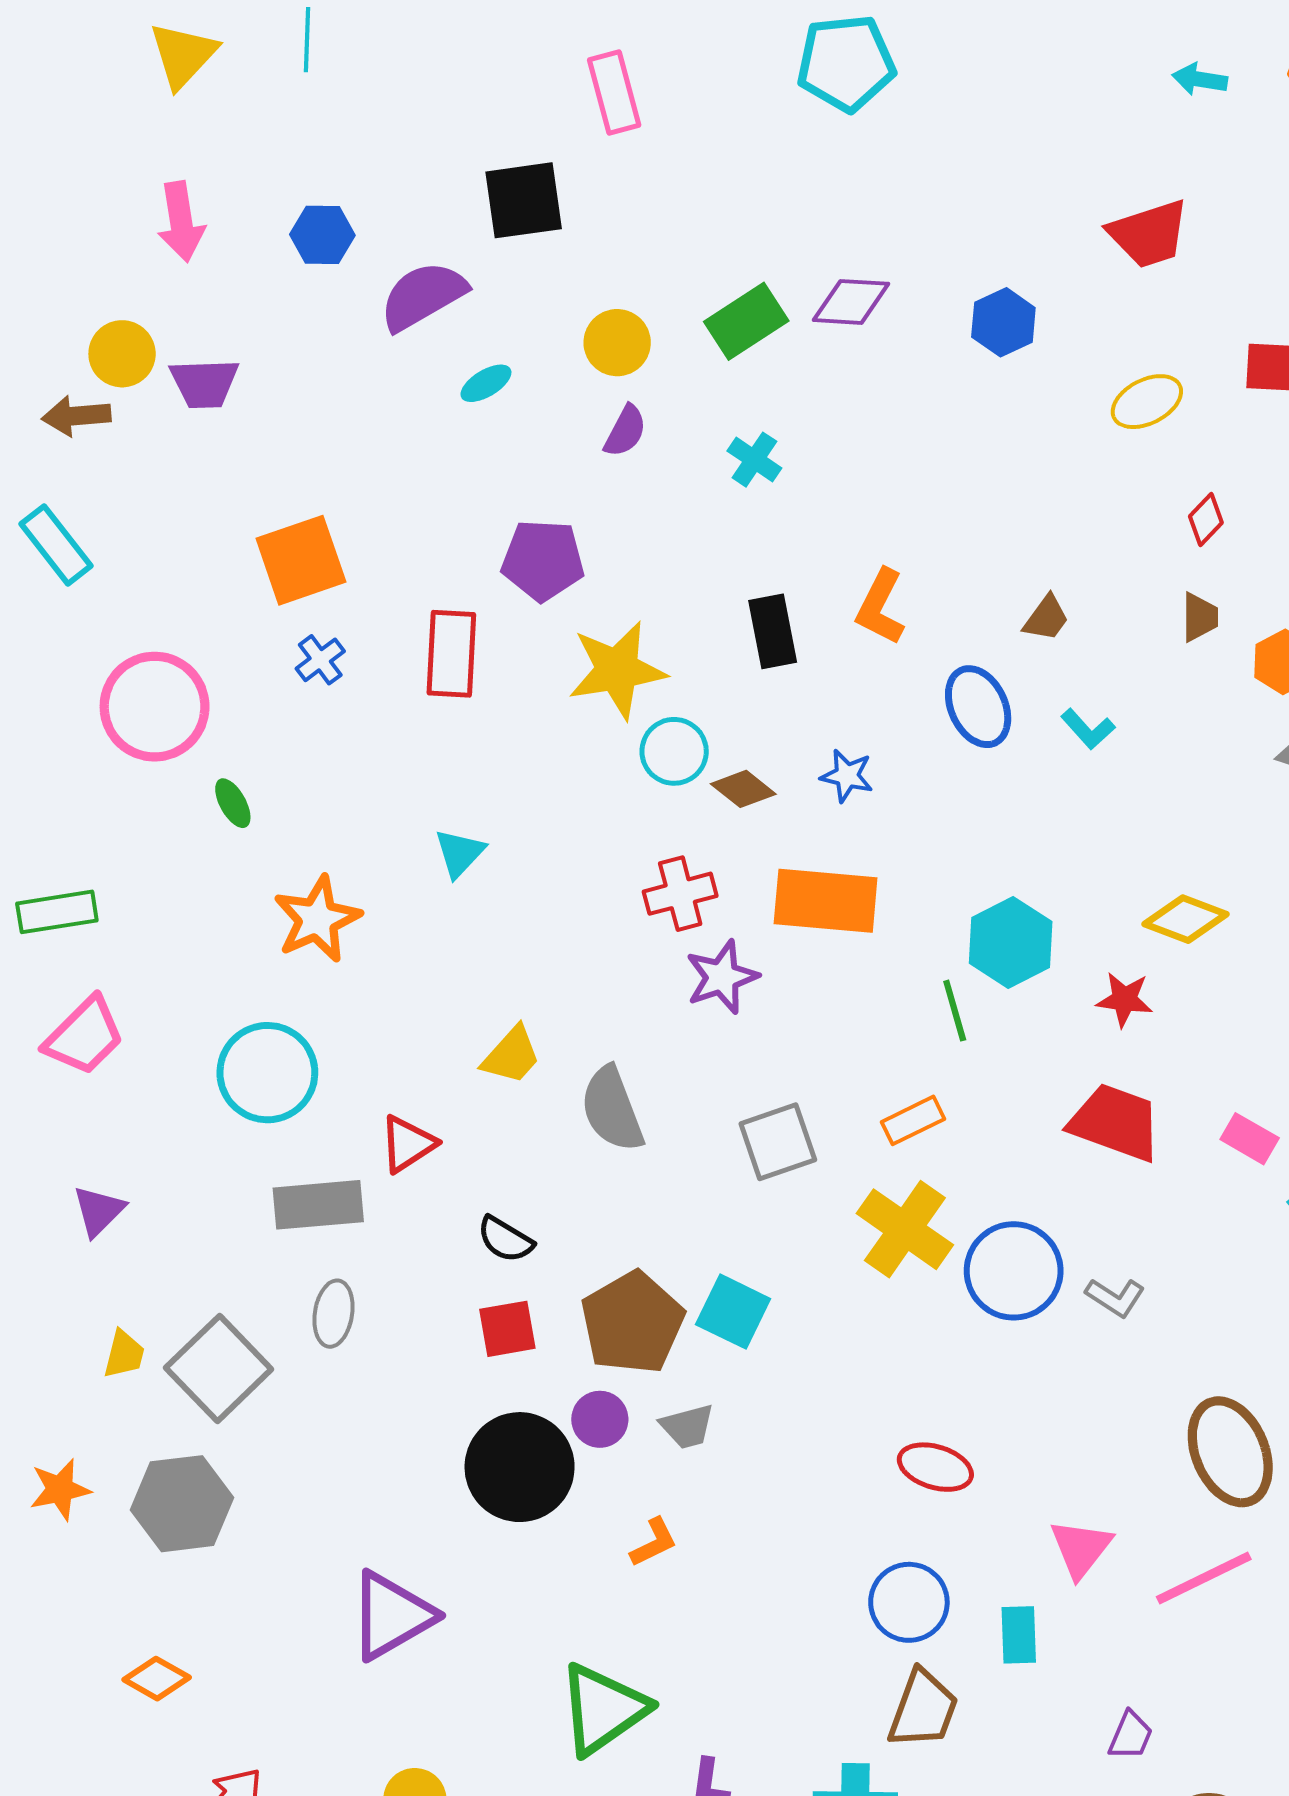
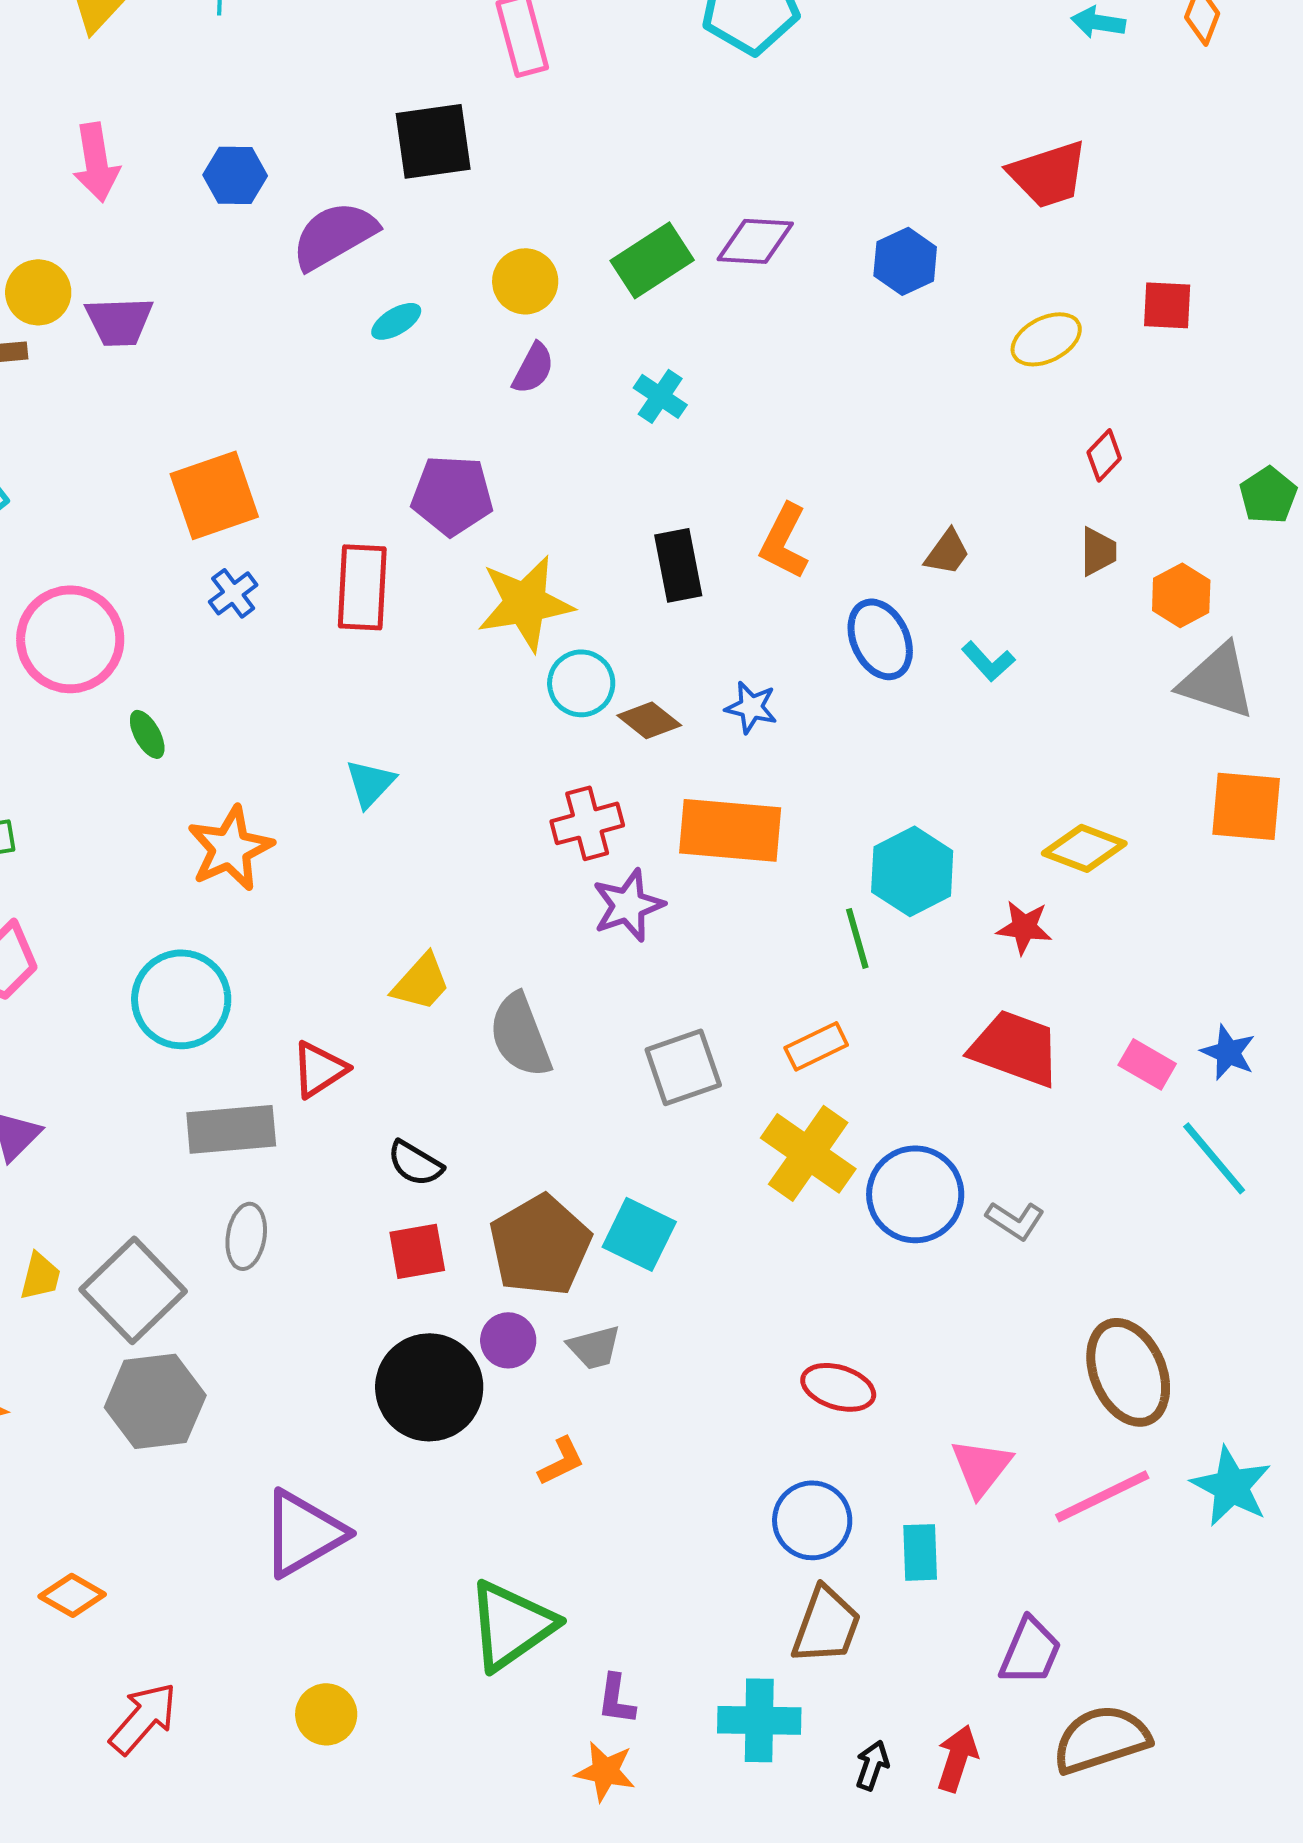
gray hexagon: (182, 1504) -> (155, 1401), moved
purple trapezoid: (1131, 1736) -> (1030, 1651), size x1.4

